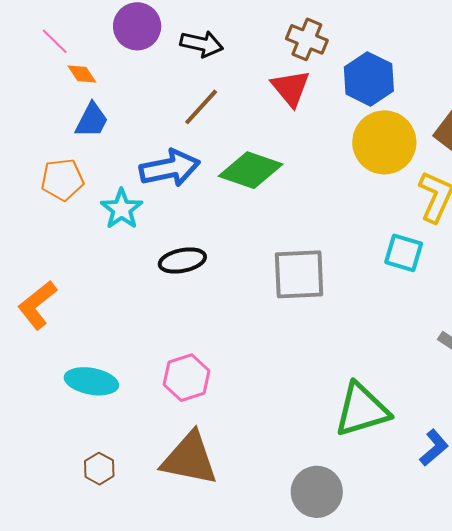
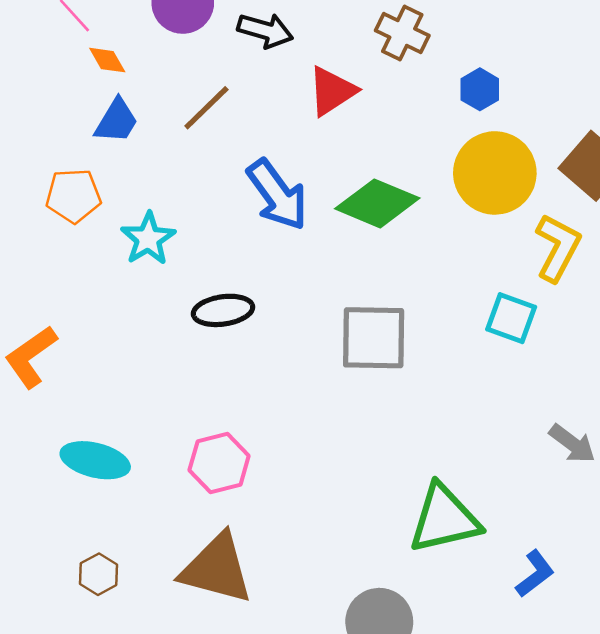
blue hexagon: (369, 79) -> (480, 89), size x0.6
red triangle: (291, 88) -> (332, 91), moved, turned 33
brown line: (201, 107) -> (206, 108), moved
blue arrow: (170, 168) -> (277, 195), moved, turned 62
green diamond: (251, 170) -> (377, 203), moved

